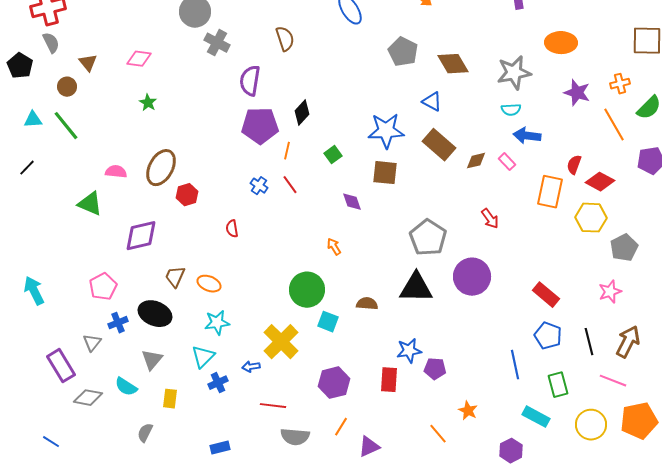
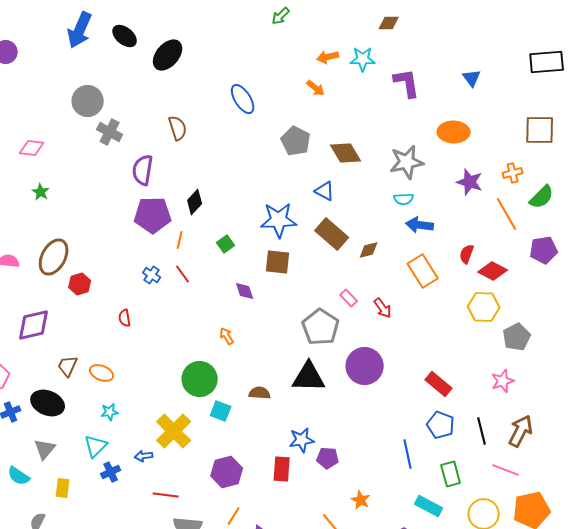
pink rectangle: (507, 162) -> (349, 298), moved
orange rectangle: (550, 192) -> (423, 271), moved, turned -44
cyan star: (217, 323) -> (110, 412), size x0.7

